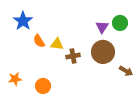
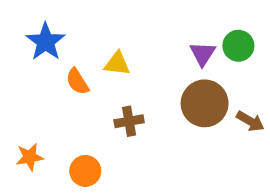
yellow triangle: (57, 44) -> (117, 64), moved
brown cross: (73, 56) -> (129, 121), moved
brown arrow: (126, 71) -> (250, 121), moved

